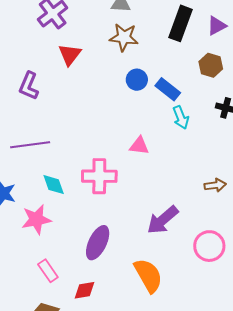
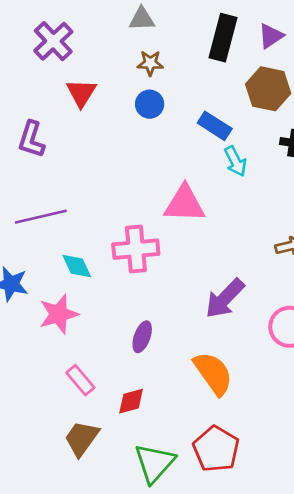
brown star: (124, 37) -> (150, 63), size x0.7
brown hexagon: (211, 65) -> (268, 89), size x1.4
blue circle: (137, 80) -> (150, 104), moved
pink triangle: (139, 146) -> (184, 204), size x1.6
purple ellipse: (98, 243) -> (142, 337), size x0.7

